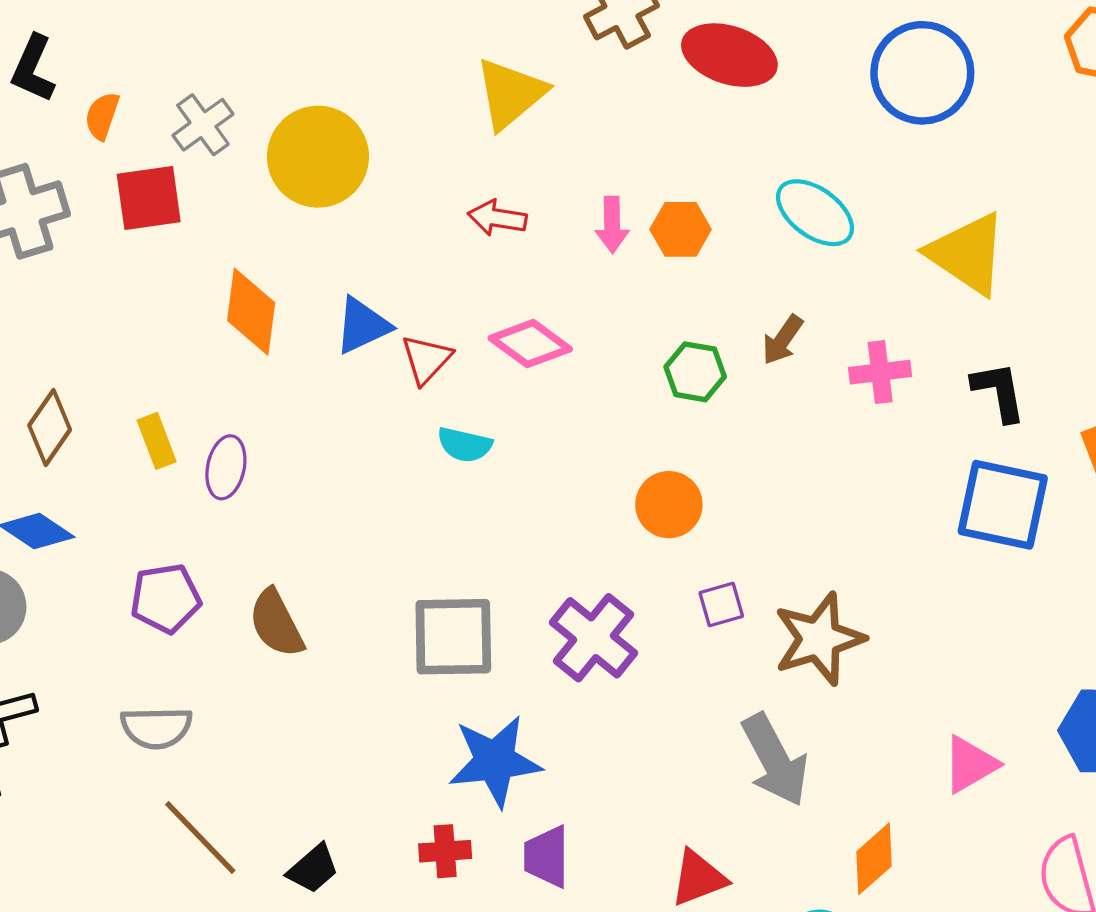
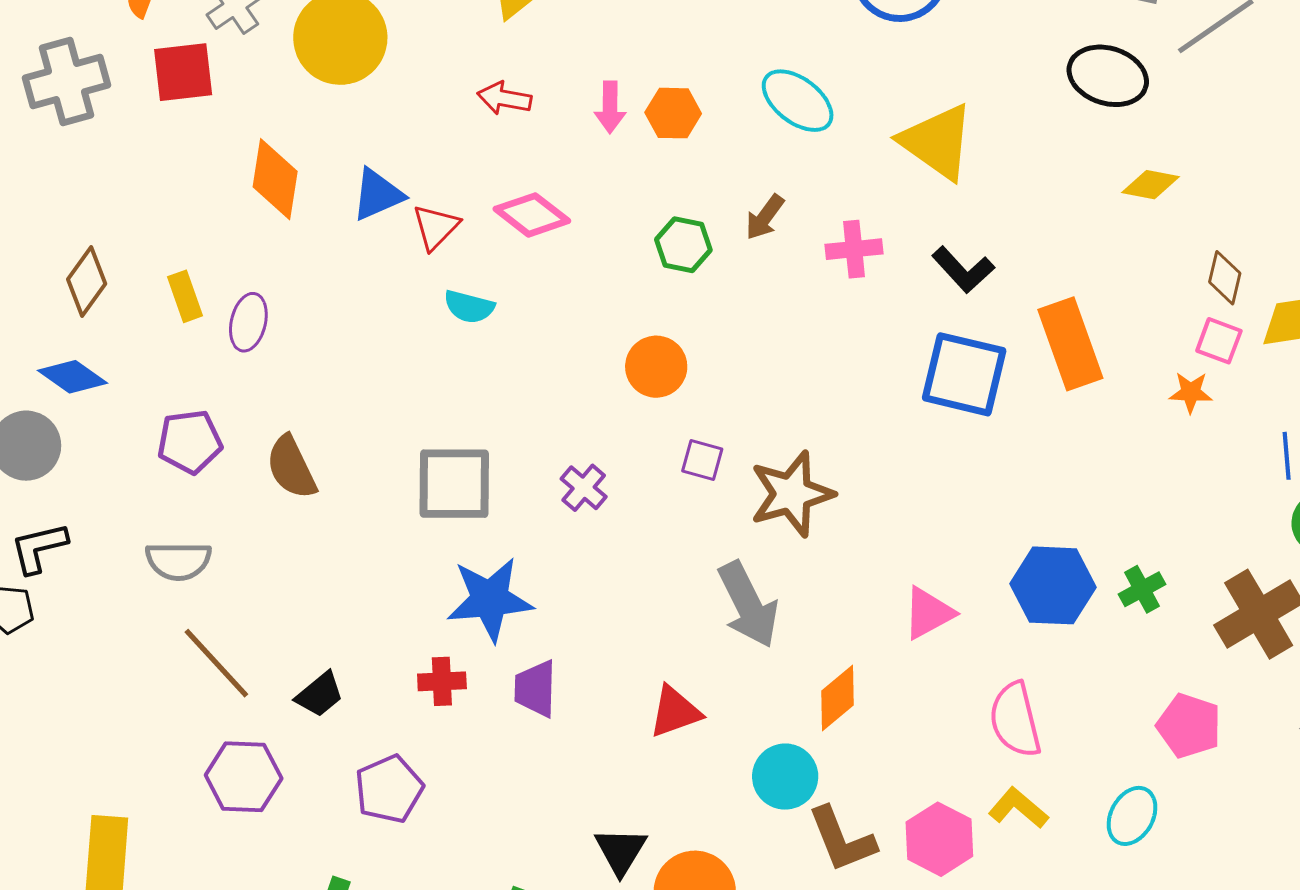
black L-shape: (999, 391) -> (963, 270), turned 146
purple square: (721, 604) -> (702, 460), turned 30
purple cross: (594, 638) -> (584, 488), size x0.6

